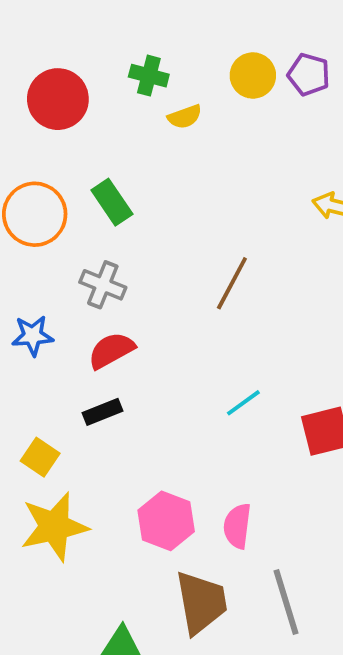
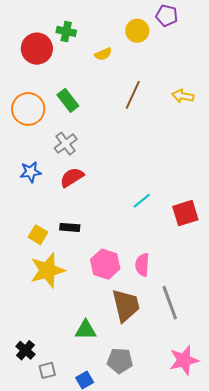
purple pentagon: (309, 75) -> (167, 16), moved
green cross: (149, 76) -> (66, 31), moved
brown line: (232, 283) -> (133, 95), moved
gray cross: (103, 285) -> (66, 144), turned 35
black rectangle: (103, 412) -> (70, 227), moved, turned 30

